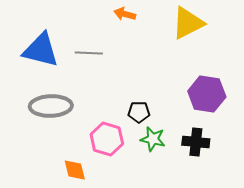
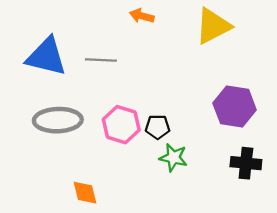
pink hexagon: (107, 139) -> (121, 125), moved
black cross: (196, 142) -> (246, 163), moved

